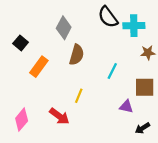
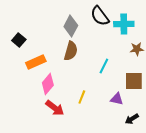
gray diamond: (64, 28) -> (71, 26), moved
orange rectangle: (39, 67) -> (36, 62), turned 30
yellow line: (79, 96) -> (82, 97), moved
pink diamond: (22, 120) -> (48, 84), moved

